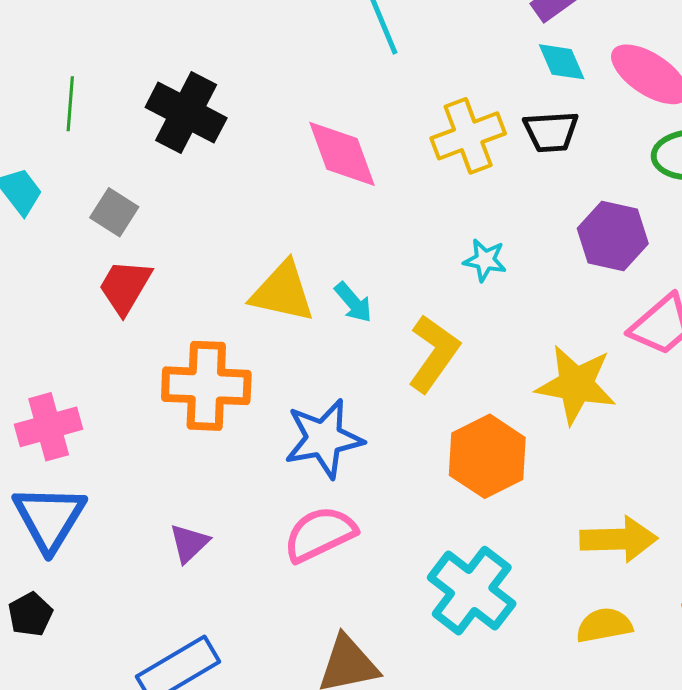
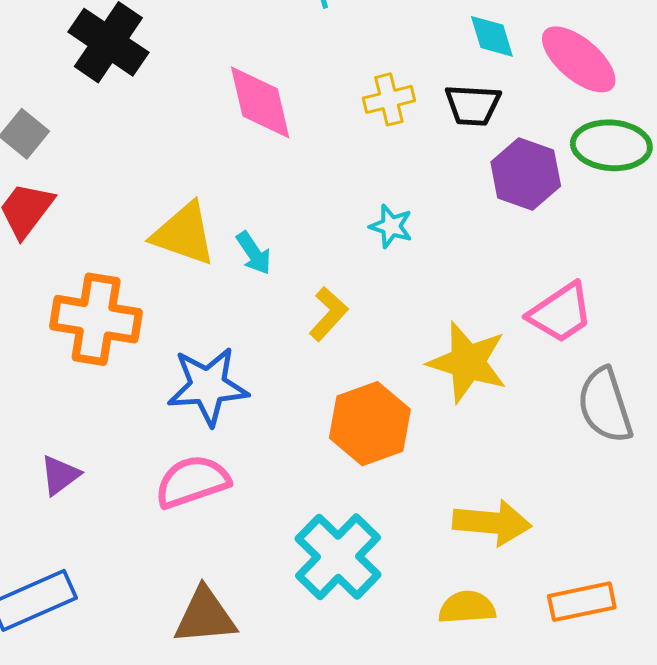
yellow cross: (468, 136) -> (389, 99), size x0.7
purple hexagon: (613, 236) -> (526, 174), moved
yellow L-shape: (434, 353) -> (328, 314), size x0.7

